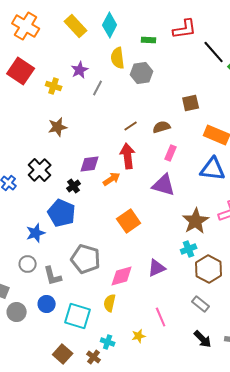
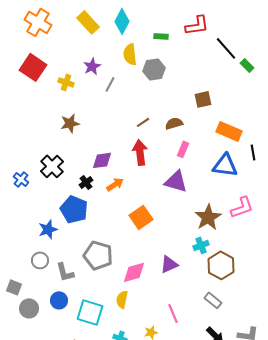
orange arrow: (112, 179) -> (115, 184), moved

